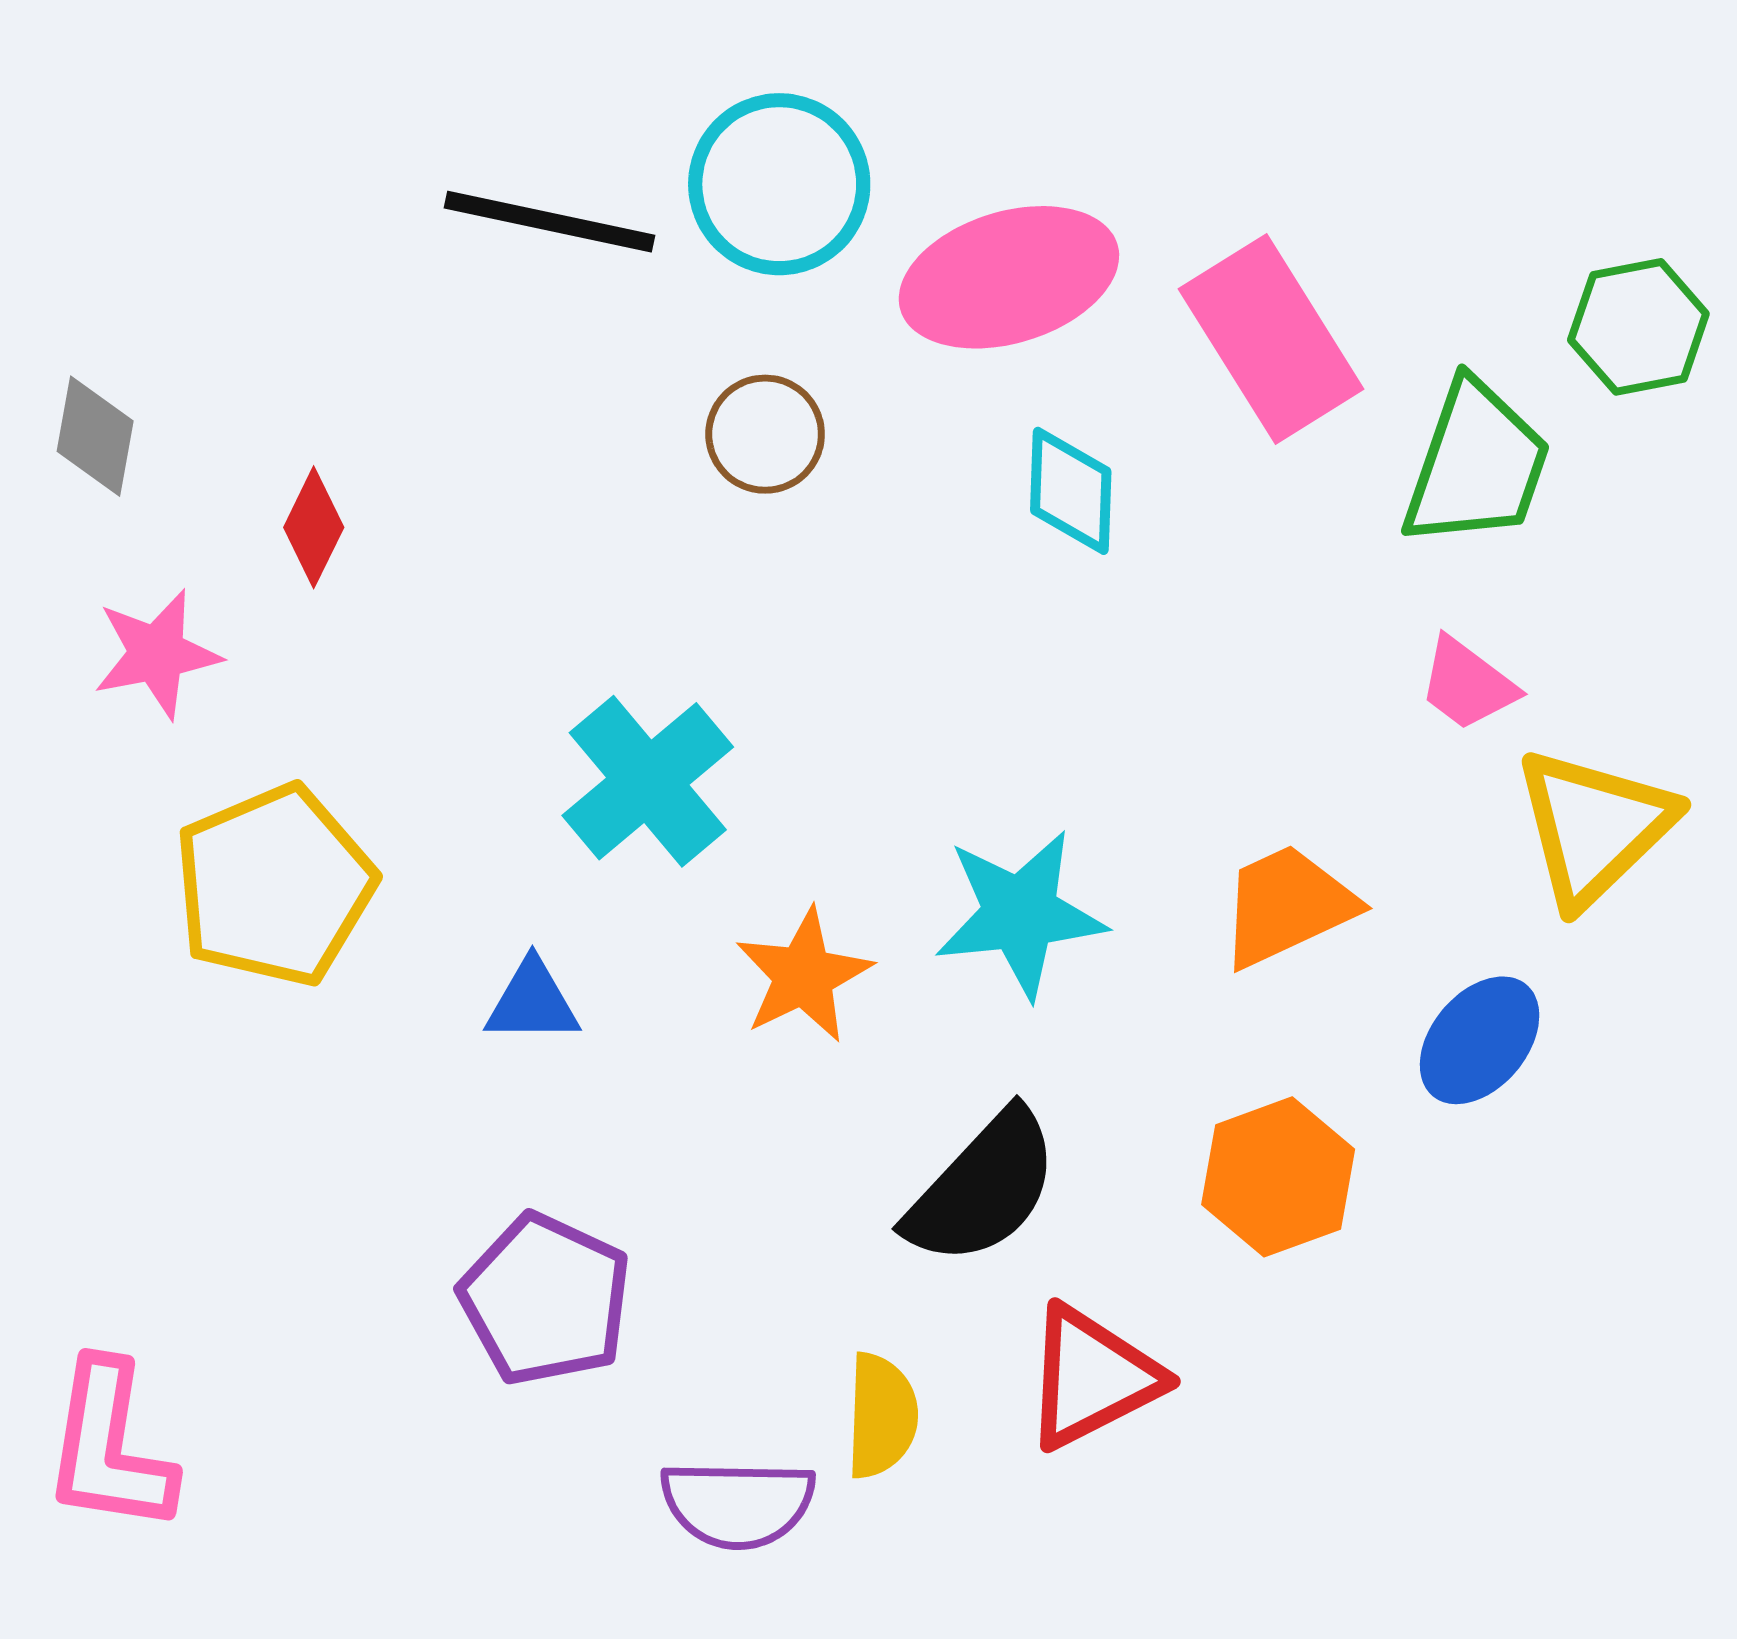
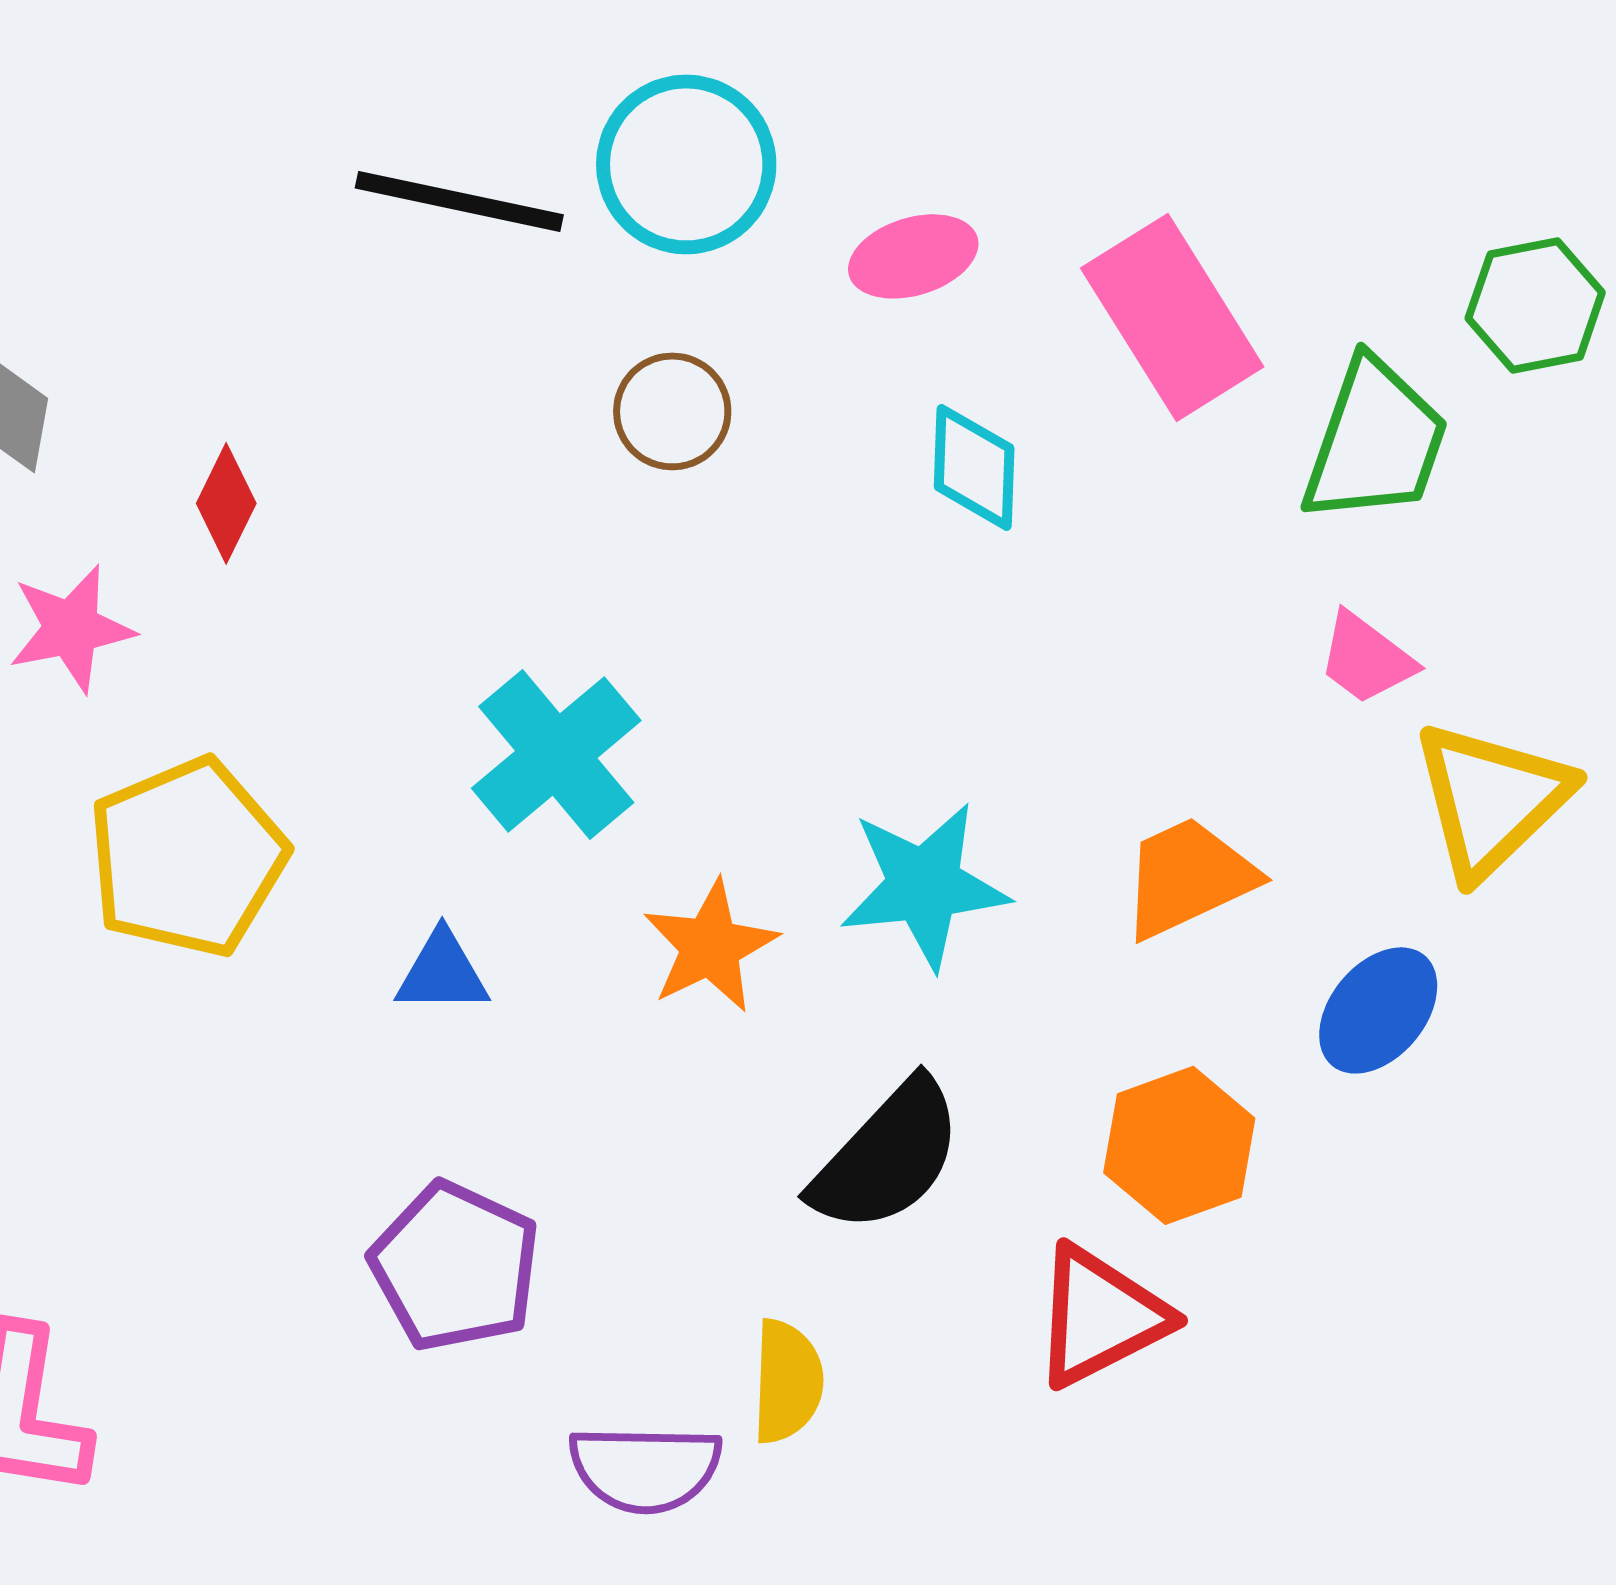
pink ellipse: (1009, 277) -> (913, 256), size x0.6
red triangle: (1092, 1377) -> (1100, 1316), moved

